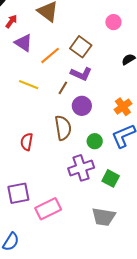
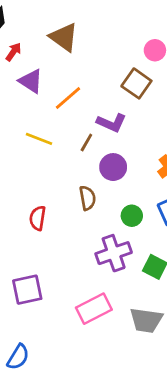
brown square: (81, 47) -> (136, 83), moved
brown semicircle: (63, 128) -> (88, 198), size x0.7
pink rectangle: (48, 209) -> (94, 309), moved

